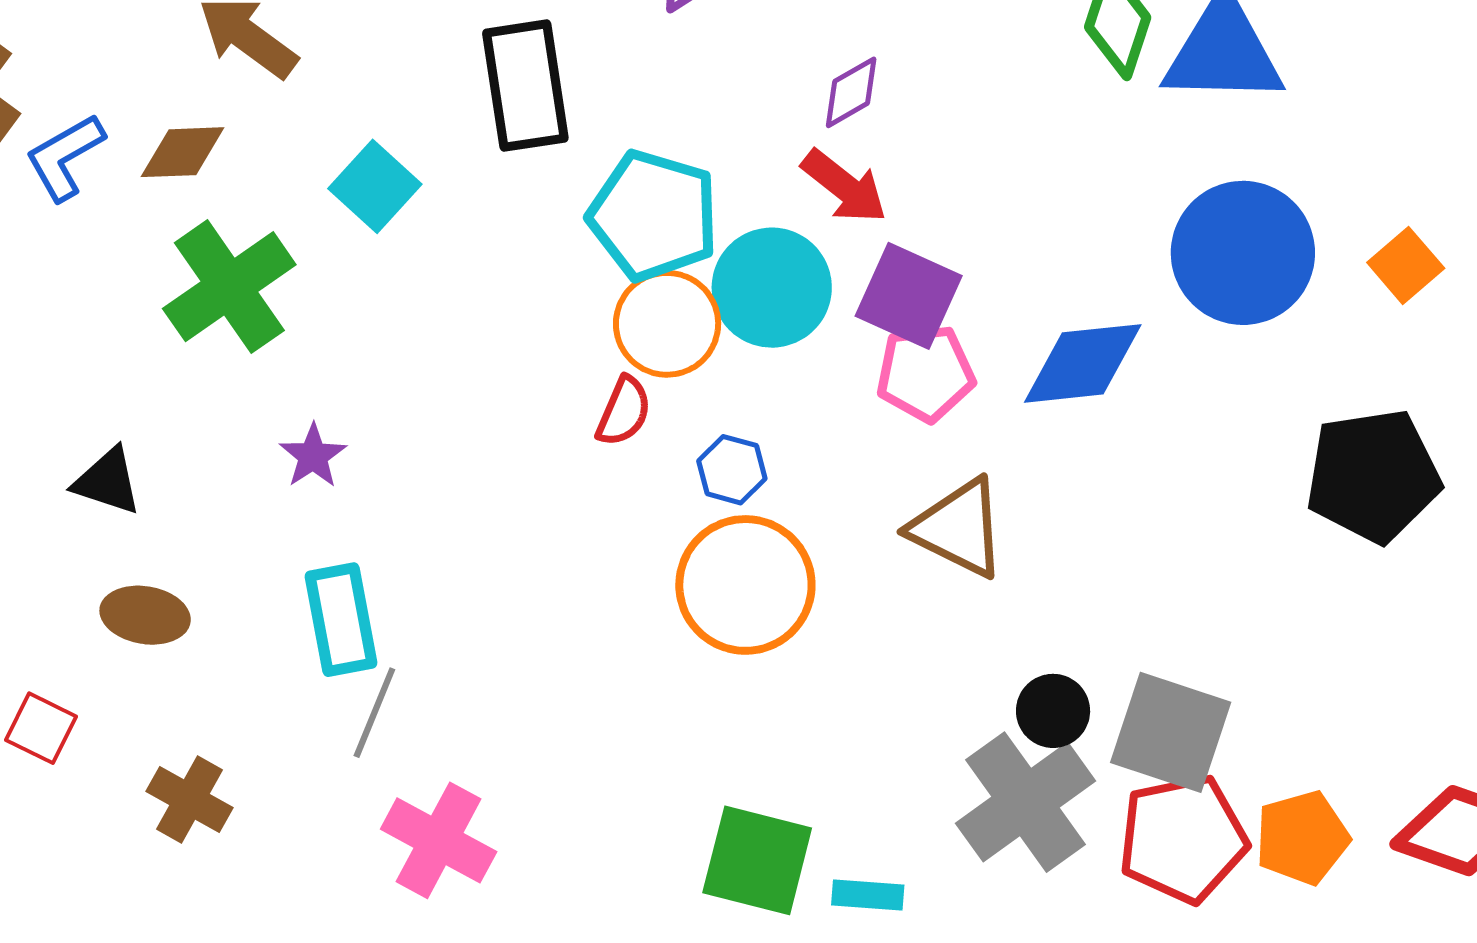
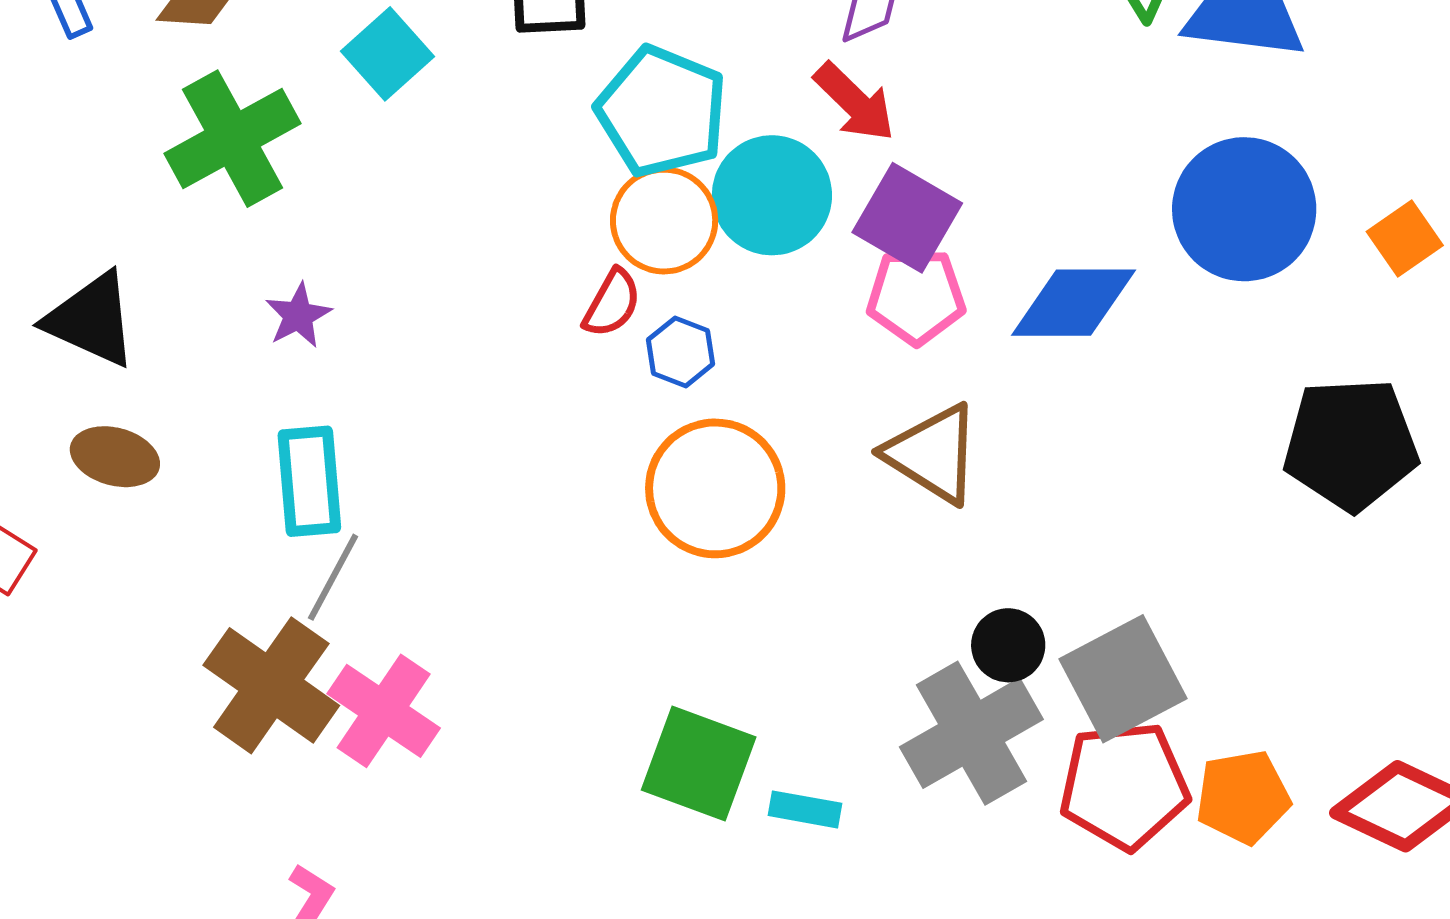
blue hexagon: (732, 470) -> (680, 352), moved
black triangle: (107, 481) -> (91, 320), size x1.4
gray square: (1171, 732) -> (1123, 679), turned 38
brown cross: (189, 800) -> (271, 685), moved, size x1.6

